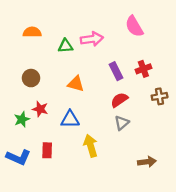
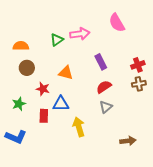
orange semicircle: (32, 32) -> (21, 46), moved
green triangle: (65, 46) -> (57, 40), turned -32
red cross: (143, 69) -> (138, 65), moved
red star: (40, 109) -> (43, 89), moved
red rectangle: (47, 150) -> (44, 116), moved

